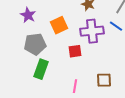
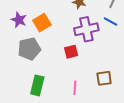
orange square: (59, 25) -> (42, 23), moved
green rectangle: (41, 69) -> (37, 85), moved

